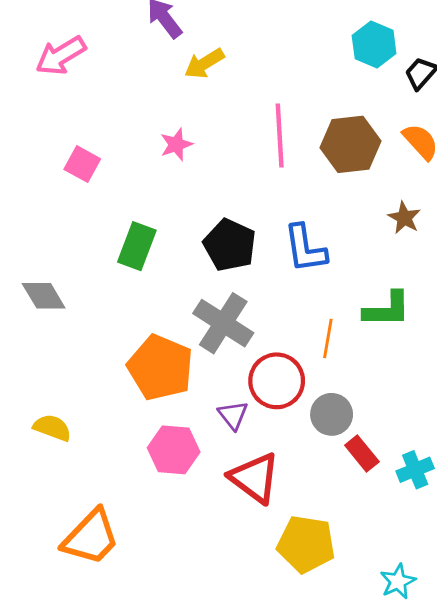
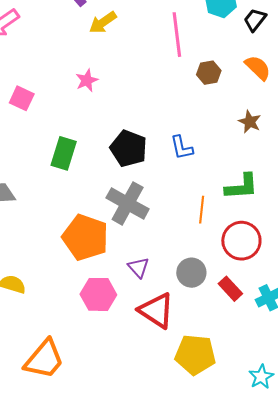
pink line: (280, 135) -> (177, 35), moved
brown hexagon: (350, 144) -> (209, 73), size x0.6
blue L-shape: (305, 248) -> (182, 148), size x0.7
red circle: (277, 381) -> (241, 241), moved
gray circle: (332, 414) -> (191, 273), moved

